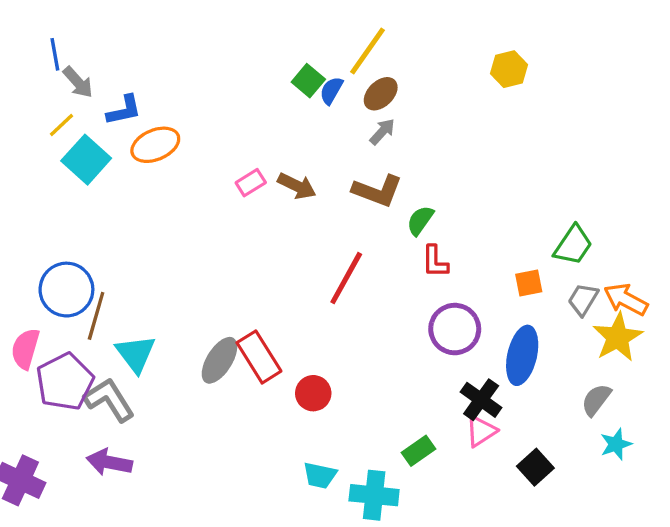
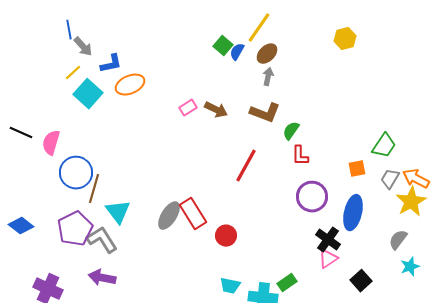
gray arrow: (382, 132) -> (268, 77), turned -30
pink semicircle: (25, 349) -> (51, 143), moved
green rectangle: (419, 451) -> (287, 283), moved

